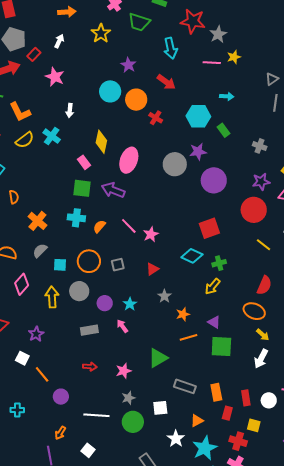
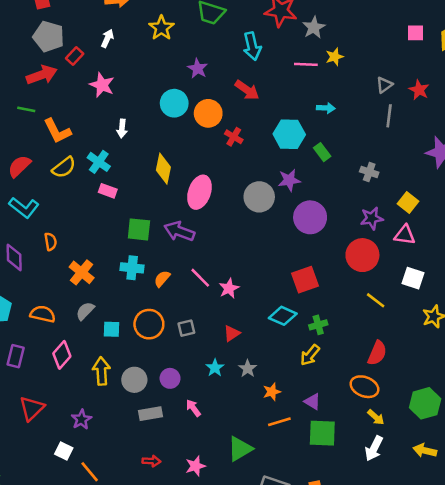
pink rectangle: (84, 162) -> (108, 191), moved, turned -32
gray circle: (79, 291) -> (134, 380), moved
cyan star: (130, 304) -> (215, 368), moved

